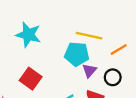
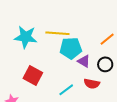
yellow line: (89, 36) -> (57, 33), moved
purple triangle: (89, 70) -> (84, 61), turned -32

